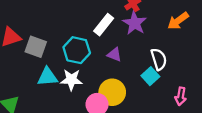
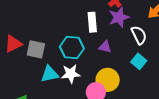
purple star: (135, 23) -> (119, 17), turned 30
white rectangle: (104, 25) -> (92, 22), turned -36
white semicircle: (159, 59) -> (139, 35), moved

